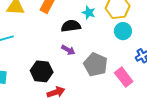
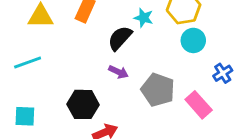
black semicircle: (71, 26) -> (120, 38), turned -36

